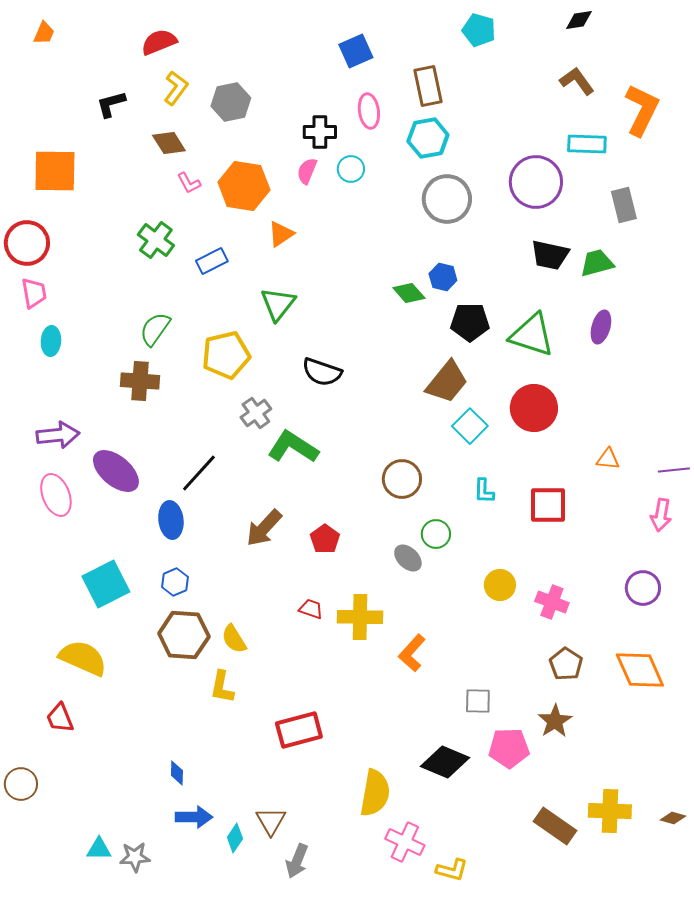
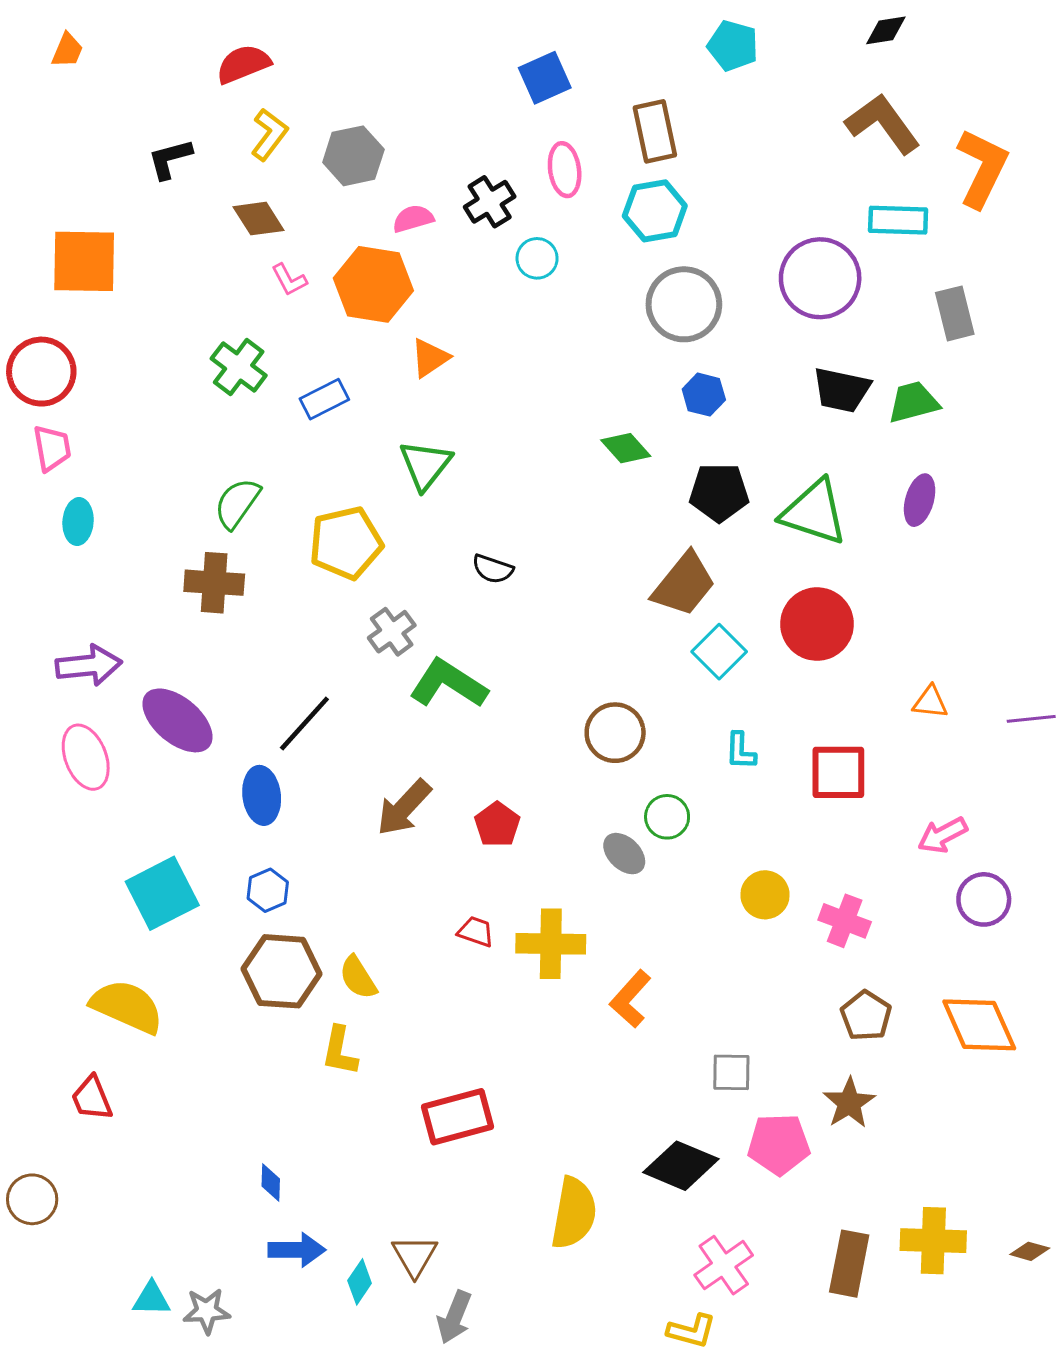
brown L-shape: (577, 81) -> (883, 124), size x1.4
black cross: (320, 132) -> (490, 202), turned -32
pink semicircle: (307, 171) -> (413, 219), moved, turned 52
blue hexagon: (443, 277) -> (704, 395), moved
black semicircle: (322, 372) -> (493, 569), size x0.7
pink arrow: (661, 515) -> (942, 835), moved, turned 52
brown rectangle: (555, 826) -> (849, 1264), turned 66
pink cross: (405, 842) -> (724, 1265), moved, turned 30

